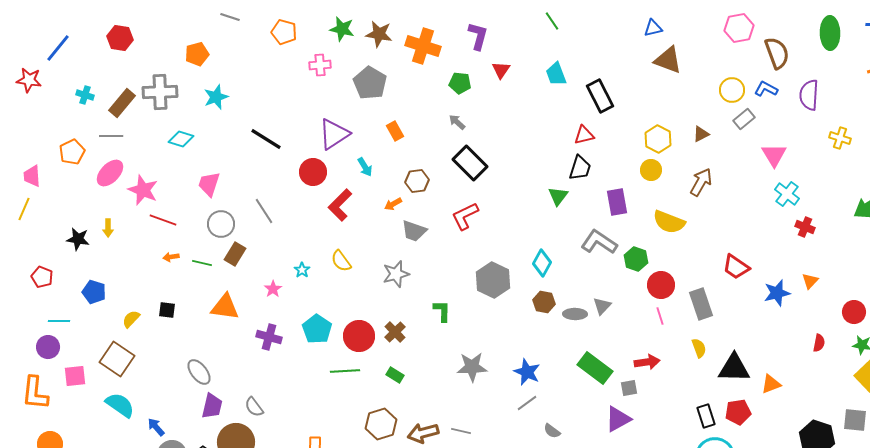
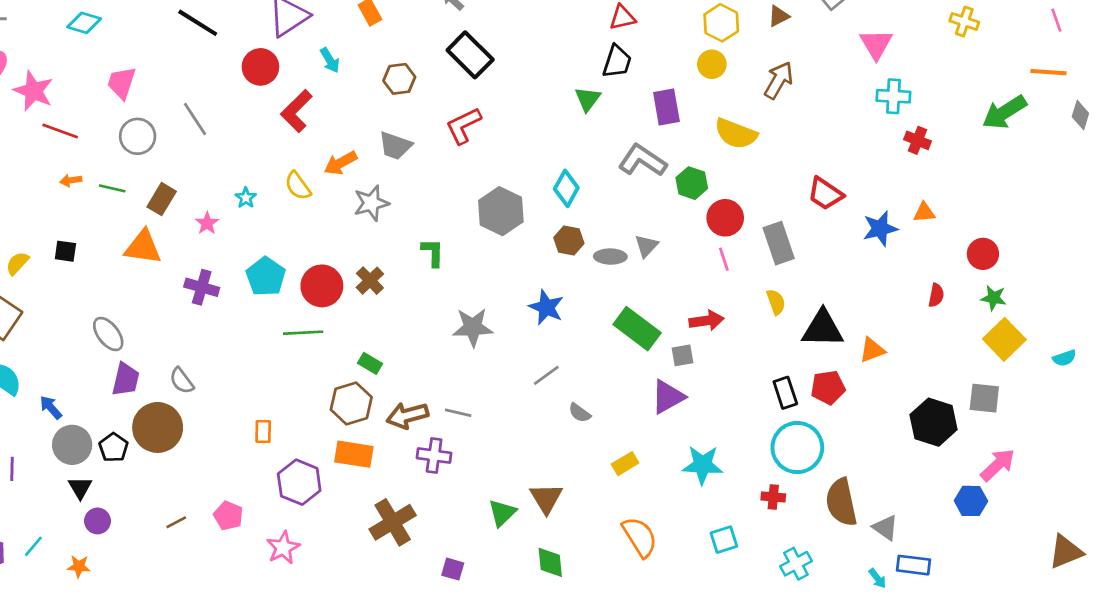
cyan cross: (787, 194) -> (893, 96), turned -35
orange arrow: (393, 204) -> (341, 163), moved, size x1.4
brown rectangle: (235, 254) -> (162, 199), moved
orange triangle: (810, 281) -> (924, 212), turned 42
blue star: (527, 372) -> (546, 307), moved
green rectangle: (395, 375) -> (370, 363), moved

